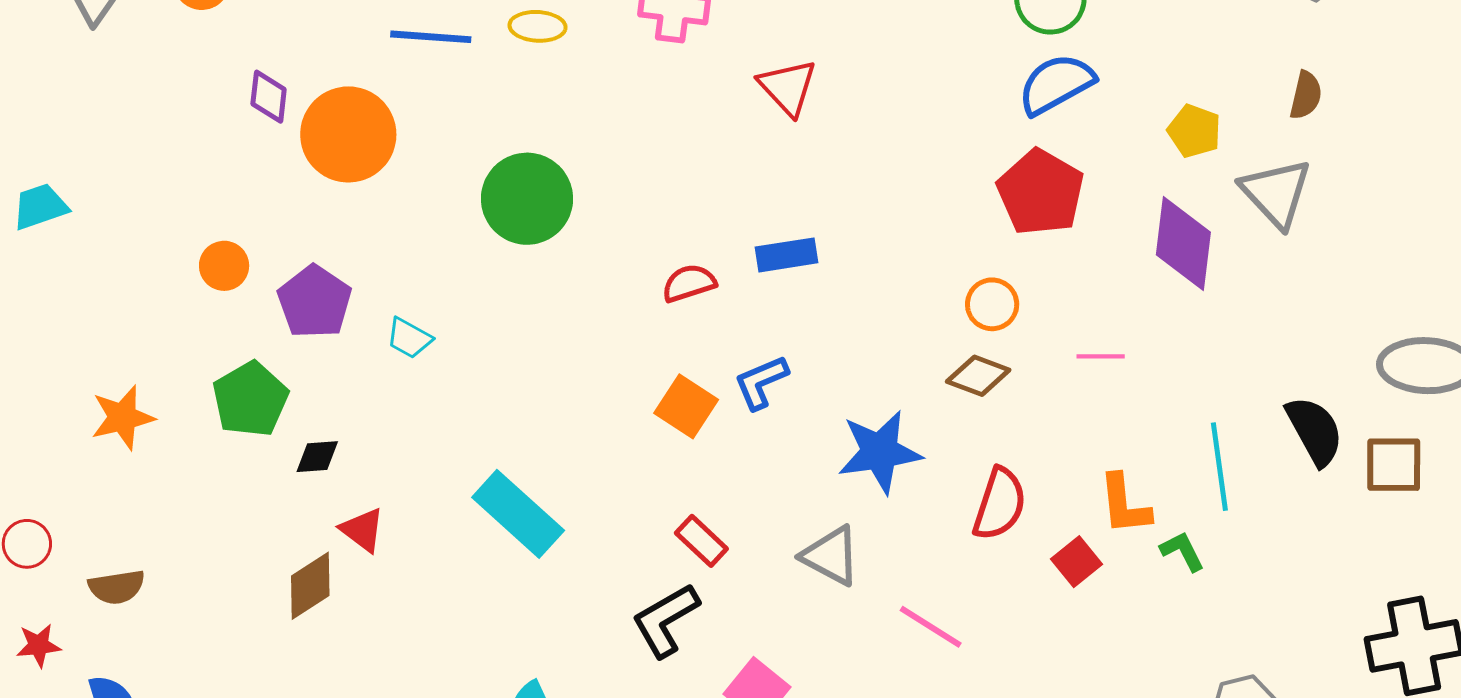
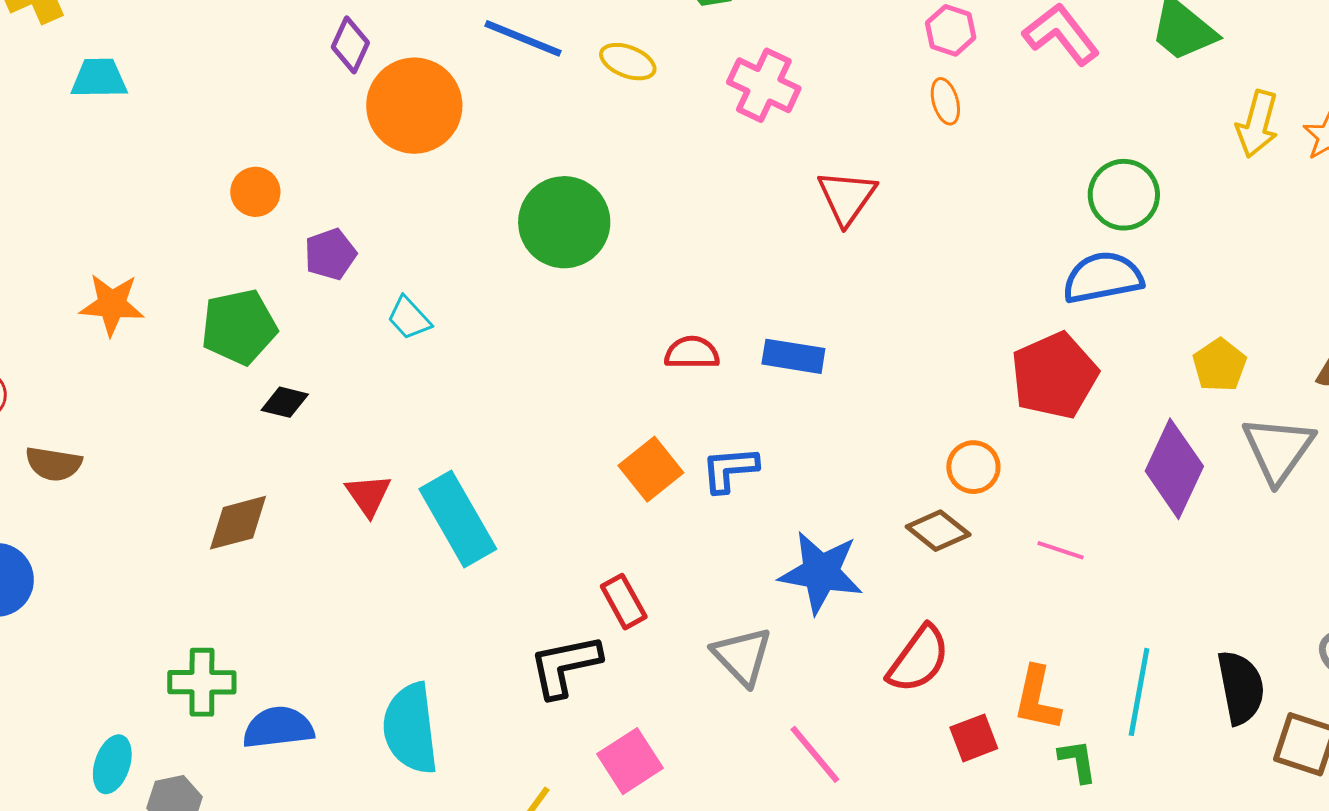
purple pentagon: (315, 302) -> (330, 254), size x0.7
red triangle: (362, 530) -> (368, 495), moved

